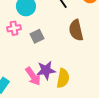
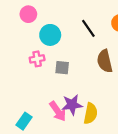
gray square: (37, 36) -> (62, 68), turned 32

